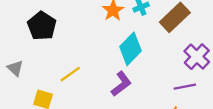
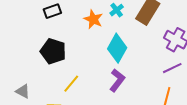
black pentagon: (42, 26) -> (53, 51), moved

